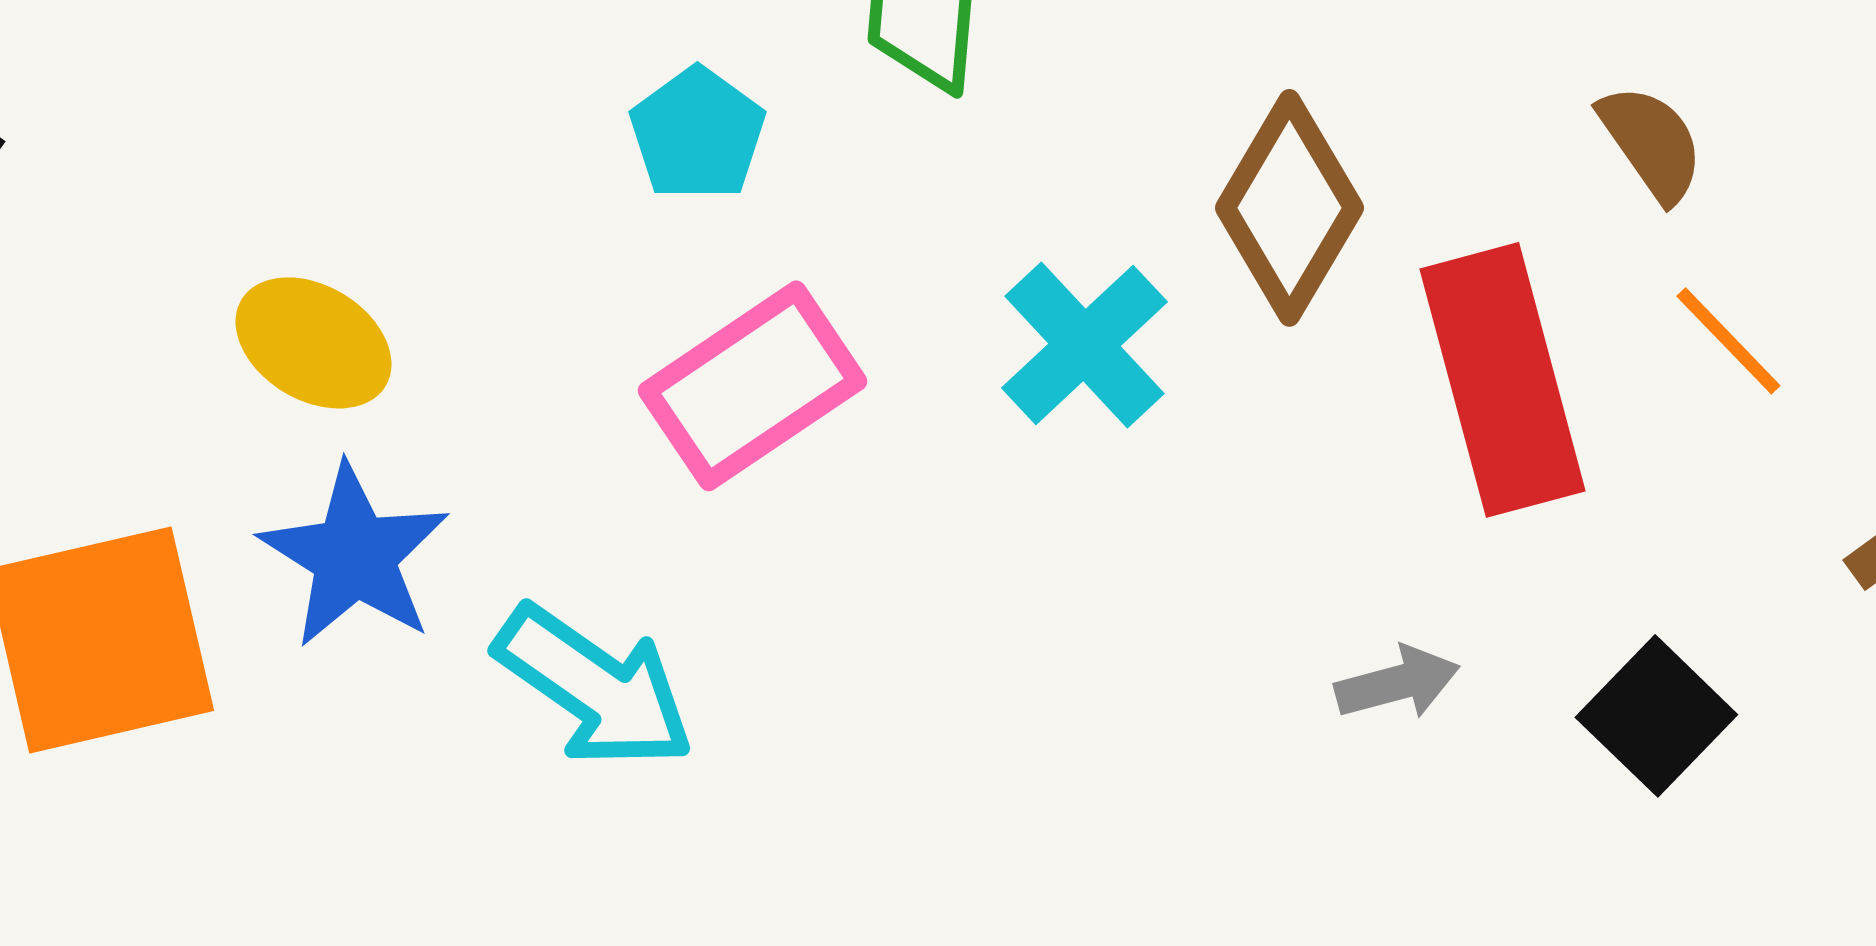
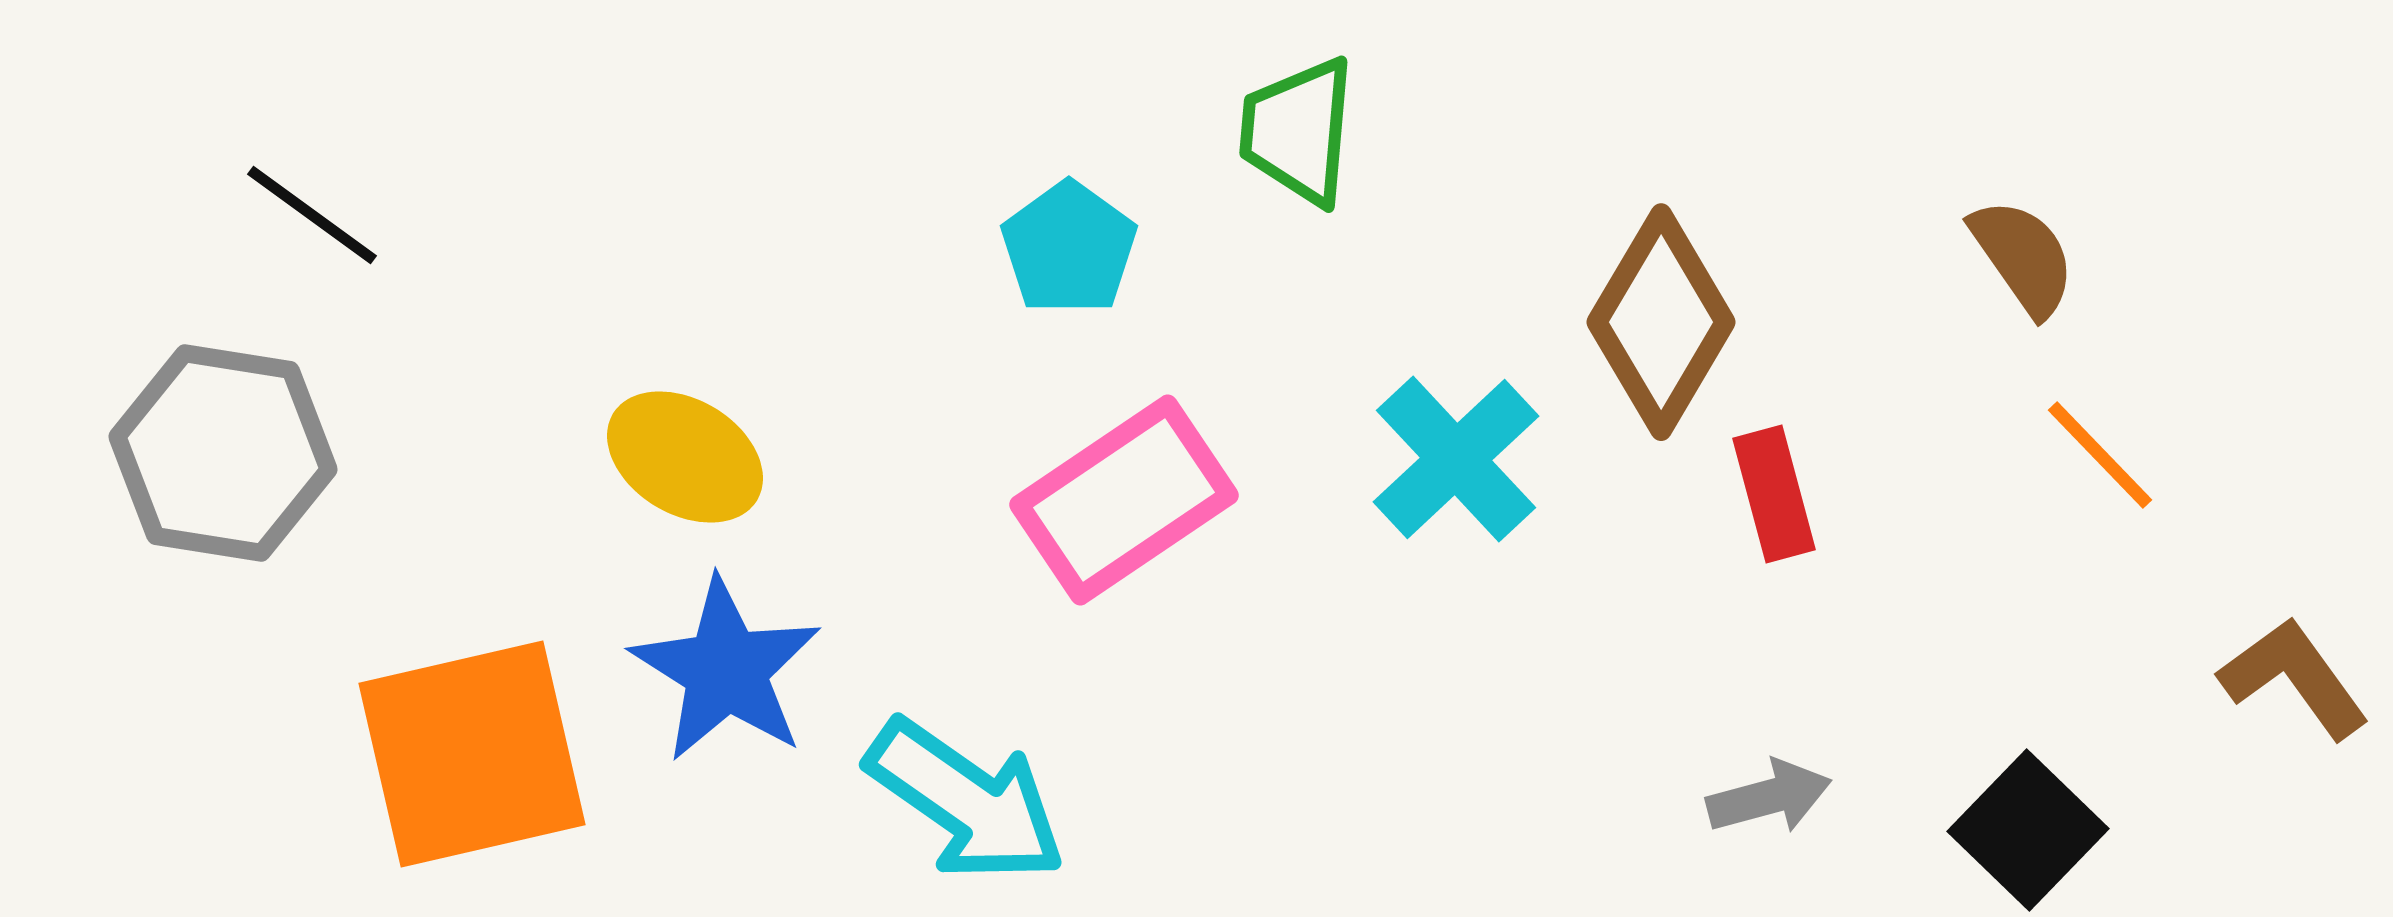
red rectangle: (1502, 380) -> (1774, 494), moved, size x0.5

